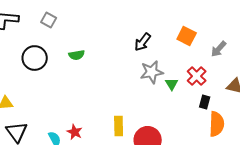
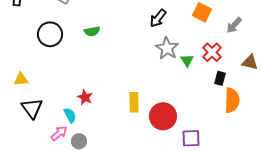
gray star: (152, 72) -> (167, 48), turned -30
red star: (75, 132) -> (85, 97), moved

